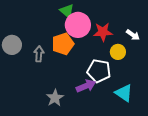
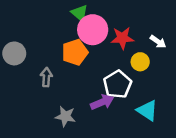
gray arrow: (39, 54) -> (46, 77), moved
white pentagon: (99, 71) -> (118, 84), turned 30
gray star: (55, 98) -> (65, 116), turned -30

